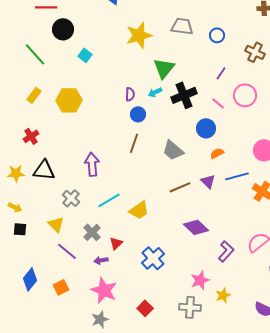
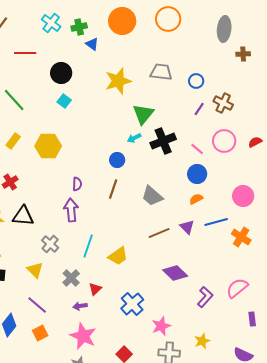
black circle: (63, 29) -> (61, 73), moved
brown cross: (255, 52) -> (223, 103), moved
purple line: (221, 73) -> (199, 109), moved
purple semicircle: (130, 94) -> (77, 184), moved
blue circle: (206, 128) -> (197, 174), moved
cyan line: (109, 200) -> (88, 246), turned -40
purple line: (67, 251) -> (37, 305), moved
pink star: (200, 280) -> (161, 326), moved

